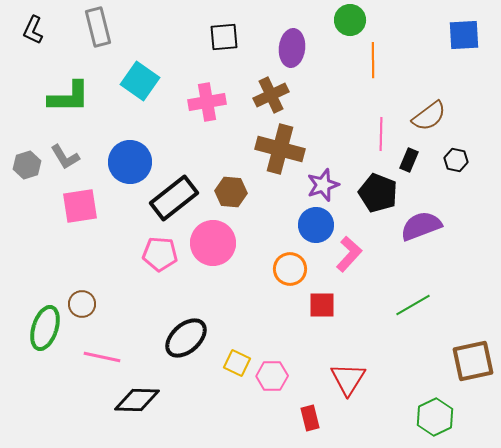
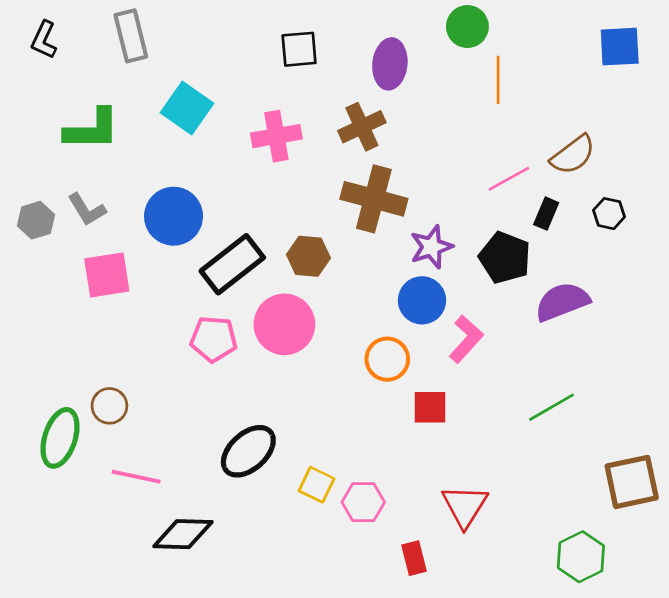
pink line: (381, 134) -> (509, 179), turned 60

